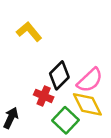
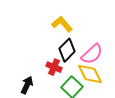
yellow L-shape: (29, 32) -> (62, 24), moved

